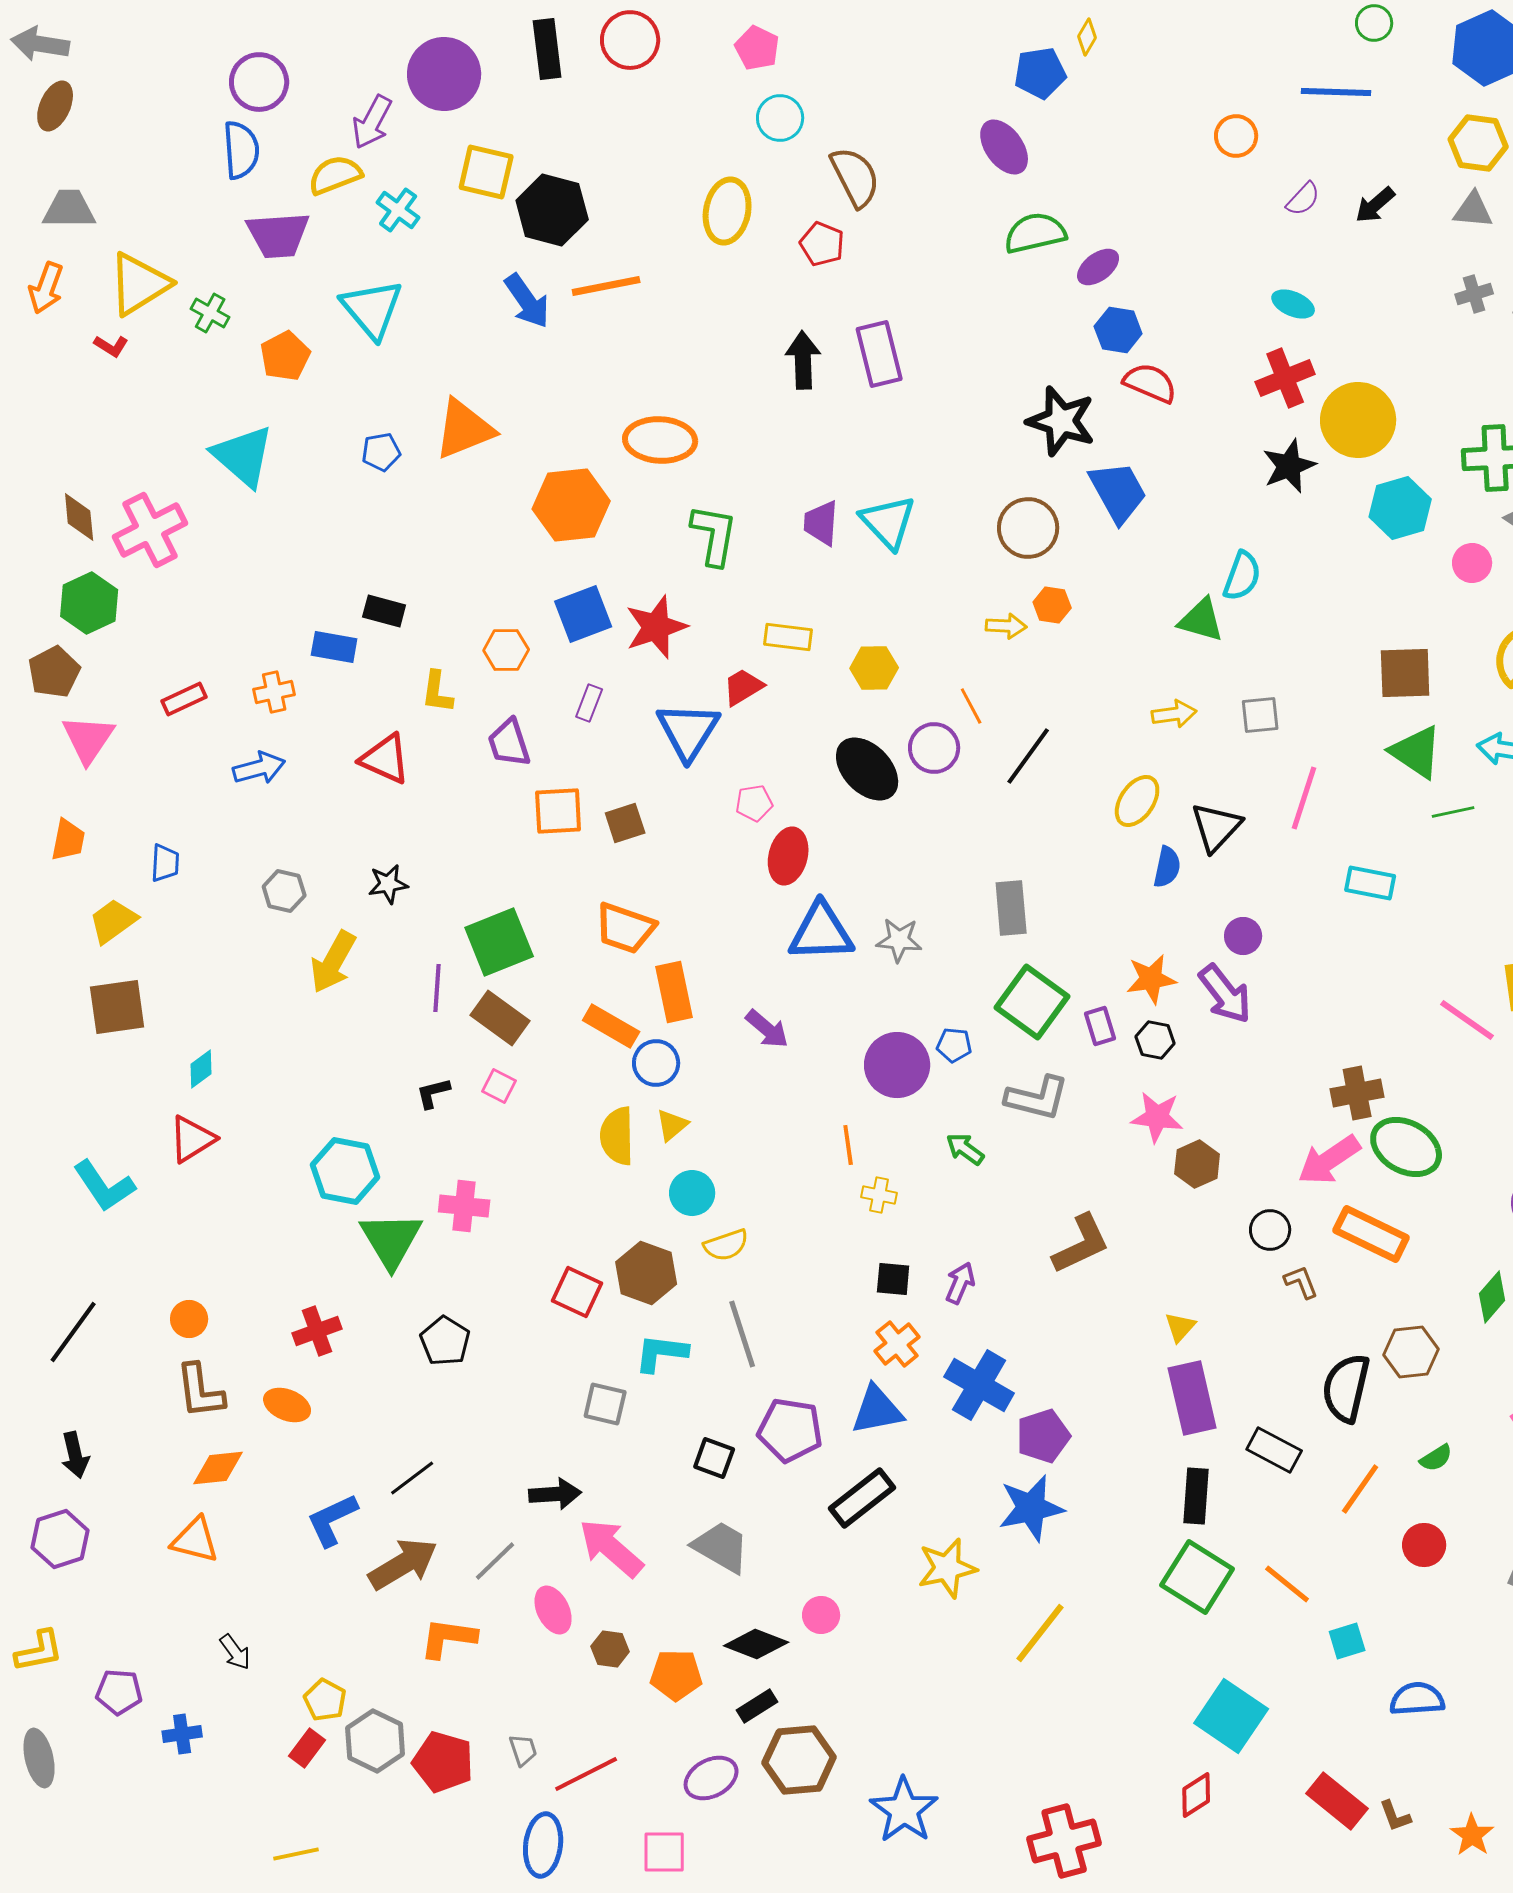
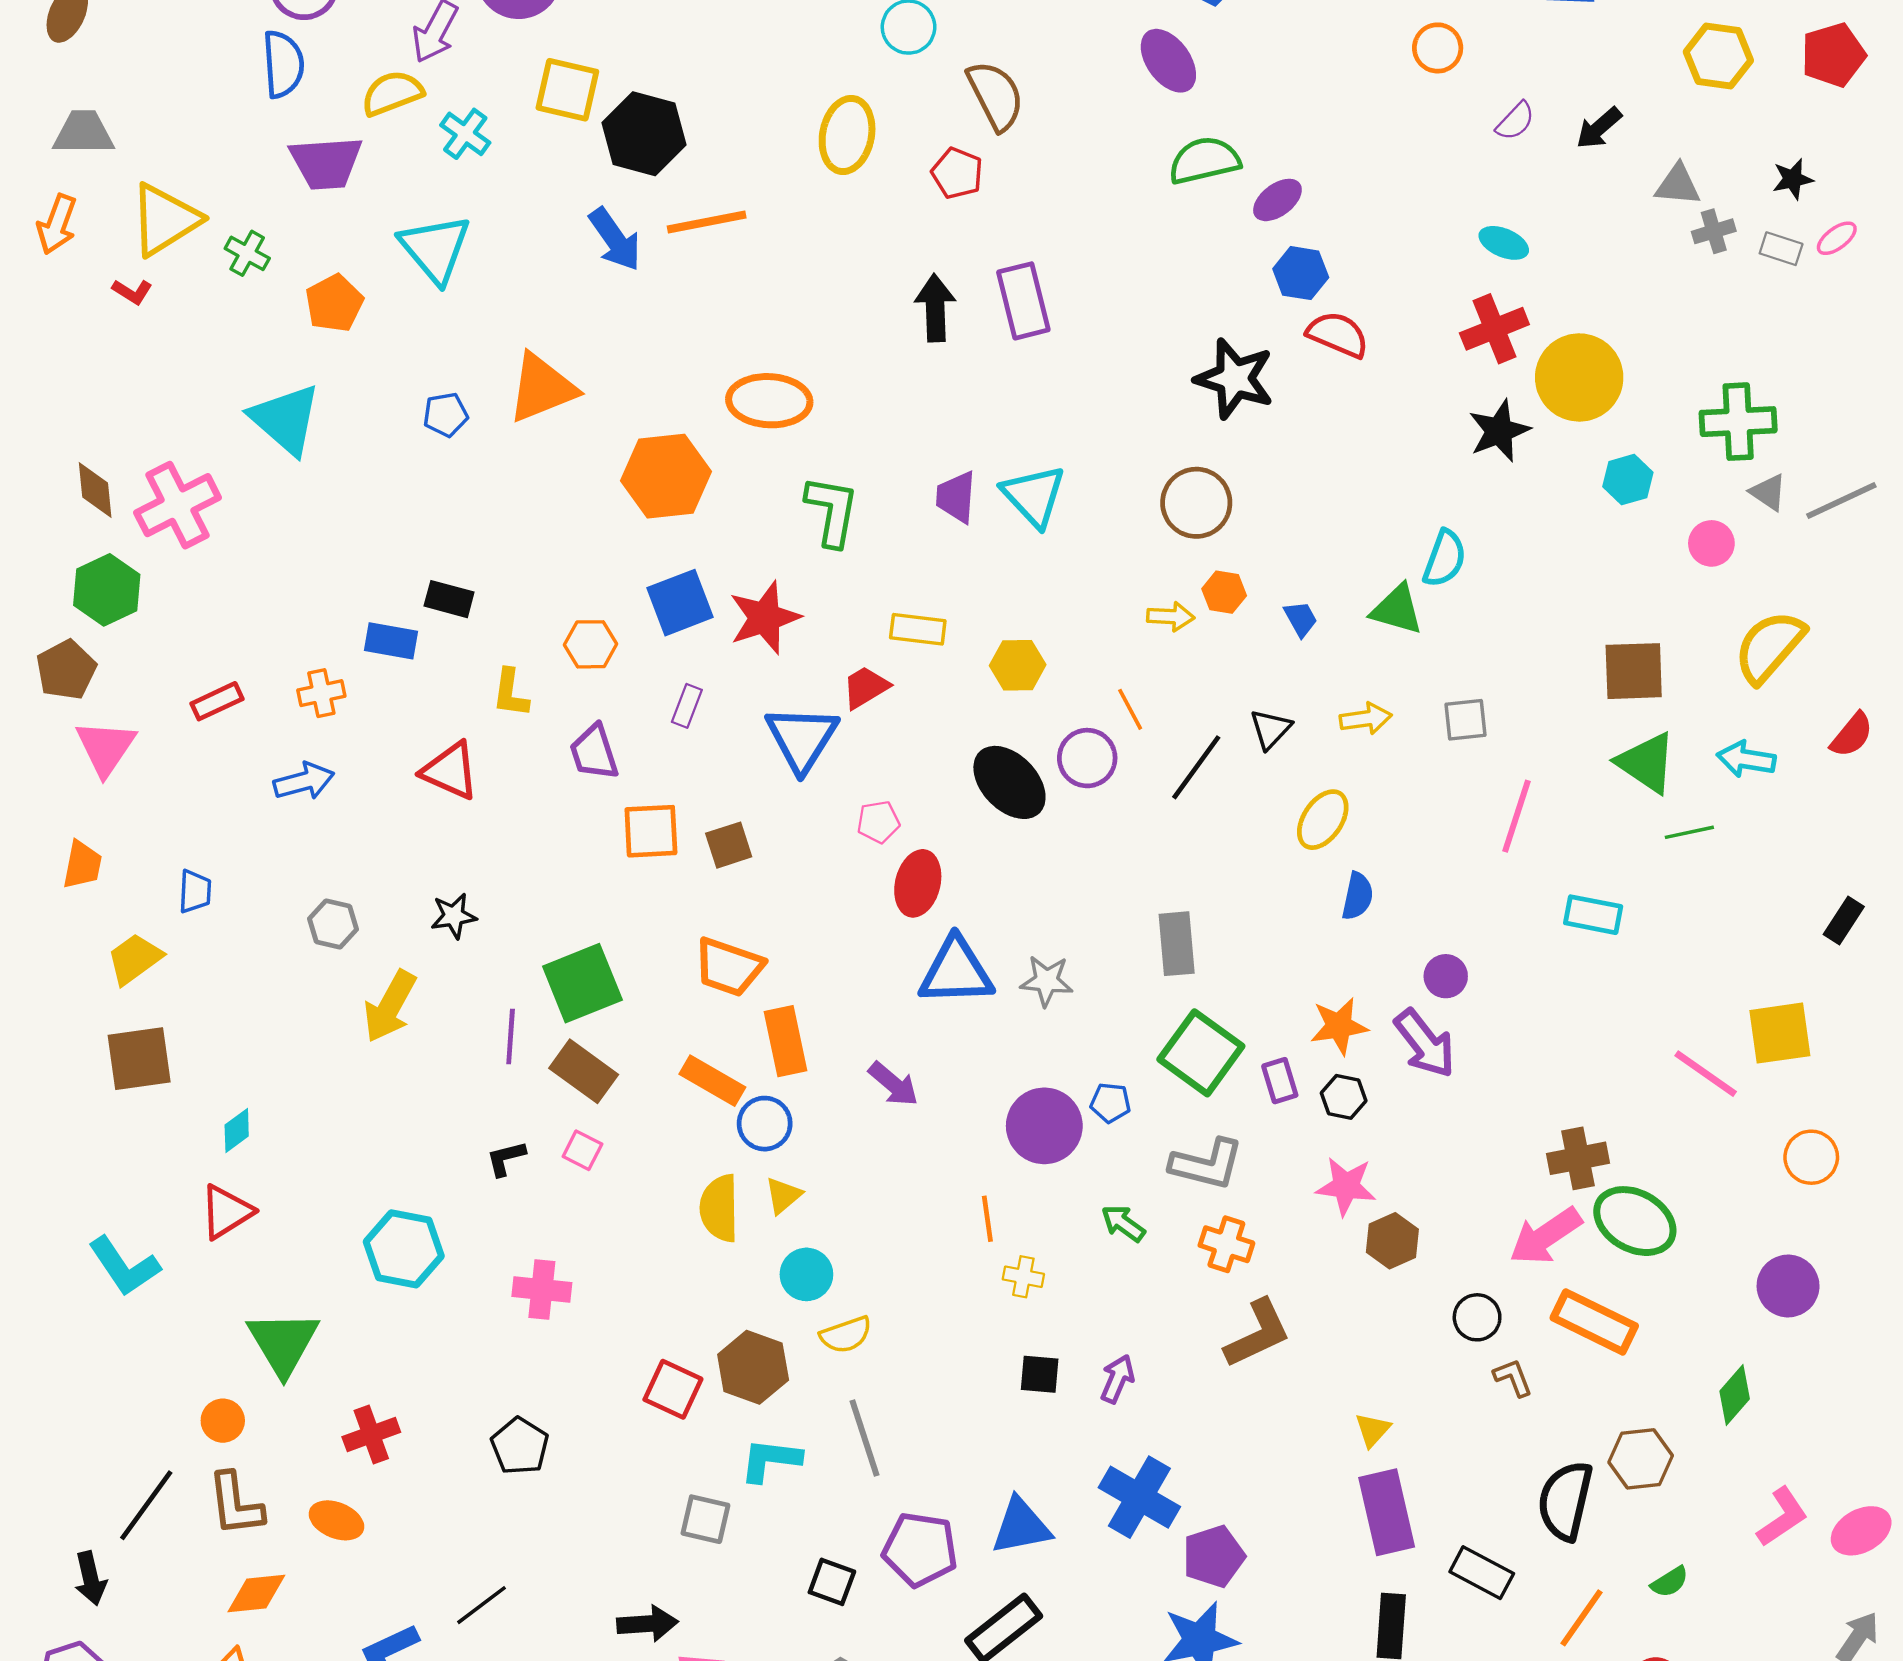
gray triangle: (1473, 210) -> (1678, 185), moved
blue trapezoid: (1118, 492) -> (1301, 619), moved, size x0.5
cyan hexagon: (1400, 508) -> (1628, 480), size x0.7
black triangle: (1216, 827) -> (1271, 729), moved, size x0.7
green triangle: (391, 1240) -> (283, 1343), moved
black line: (73, 1332) -> (146, 1505), moved
orange cross: (897, 1344) -> (1226, 1244), moved, turned -33

